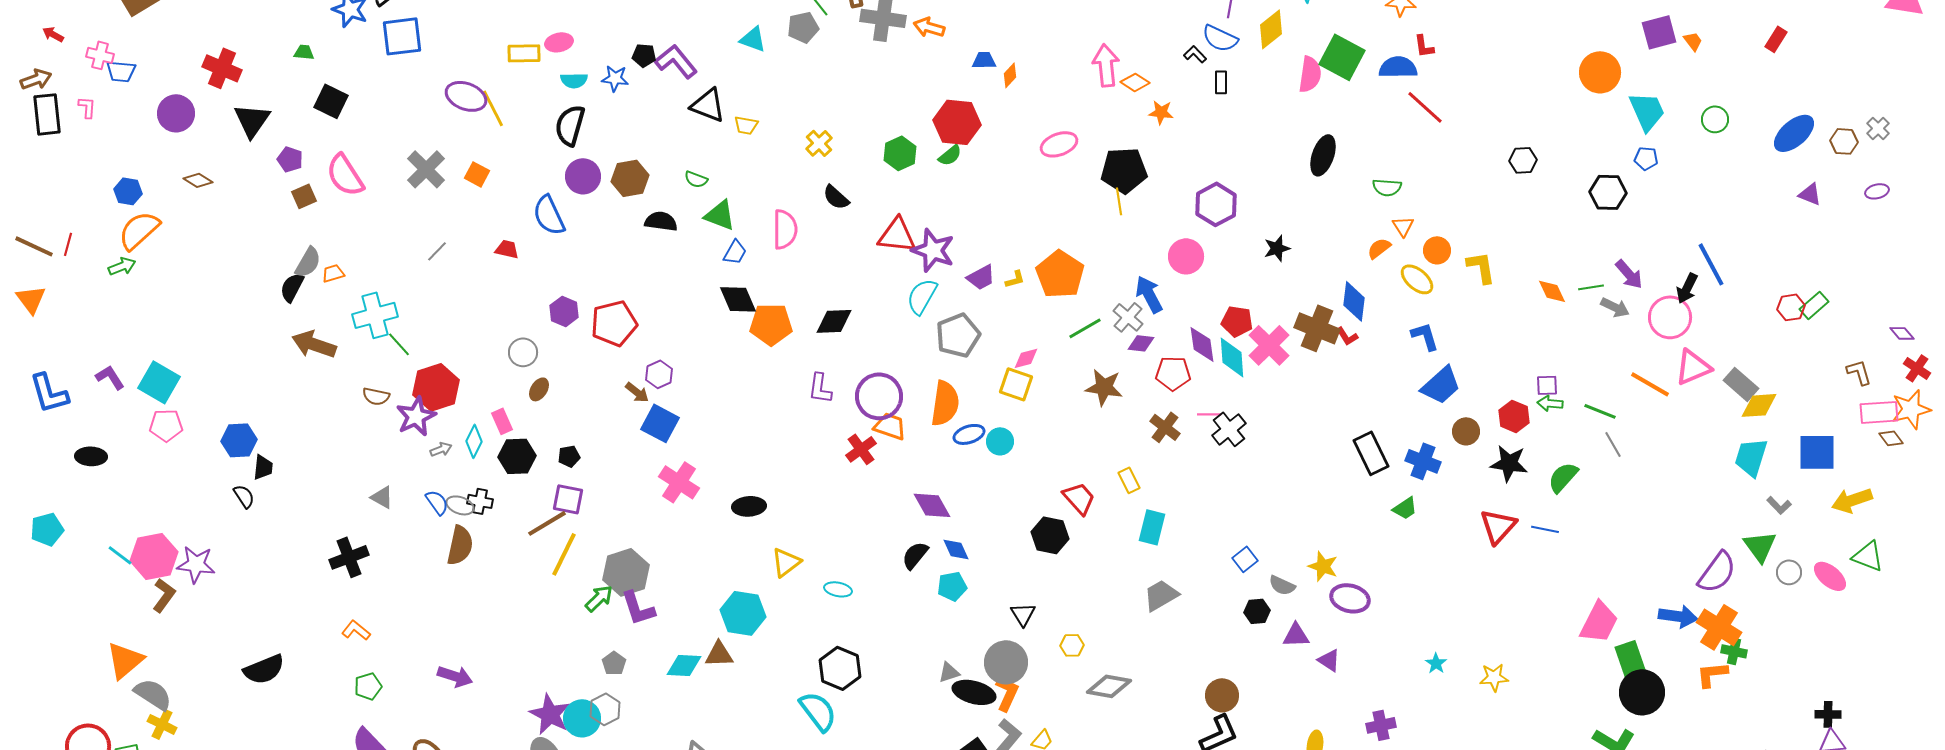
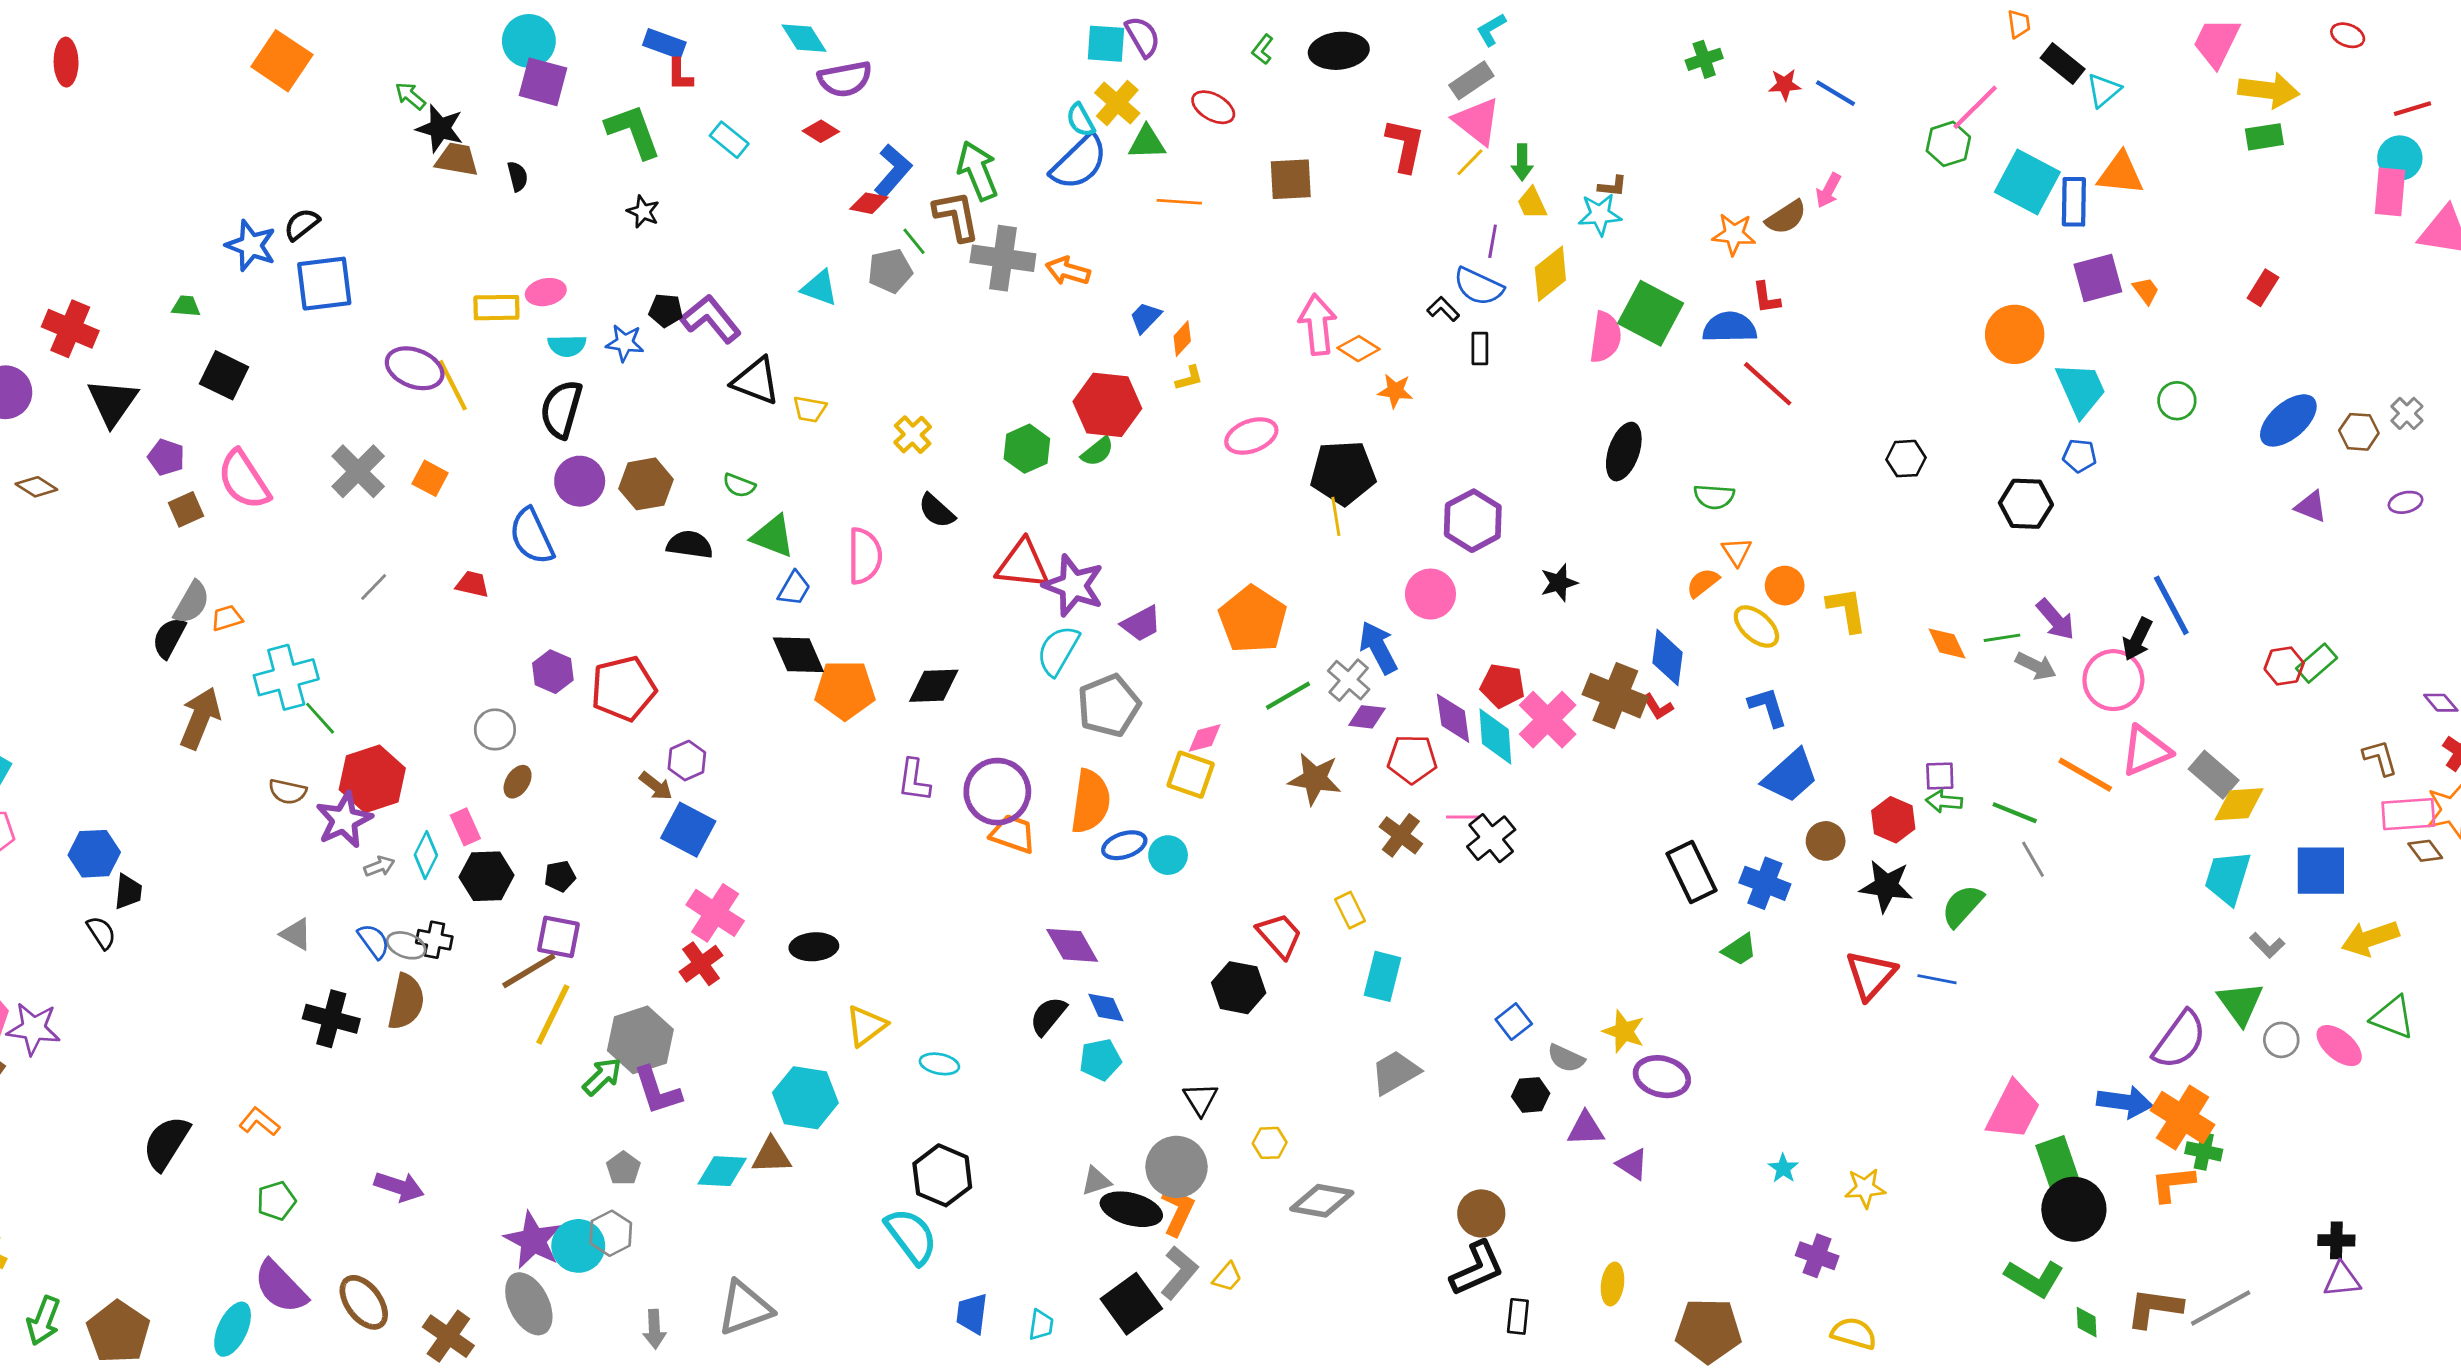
blue trapezoid: (984, 60) -> (1145, 317), turned -45
yellow L-shape: (1015, 279) -> (1189, 378), moved
brown arrow: (314, 344) -> (200, 718), turned 93
red cross: (861, 449) -> (701, 964), moved
black cross: (349, 557) -> (331, 1019), moved, turned 36
black semicircle: (264, 669) -> (166, 1143), moved, turned 144
purple cross: (1381, 725) -> (1817, 1256), moved, turned 32

